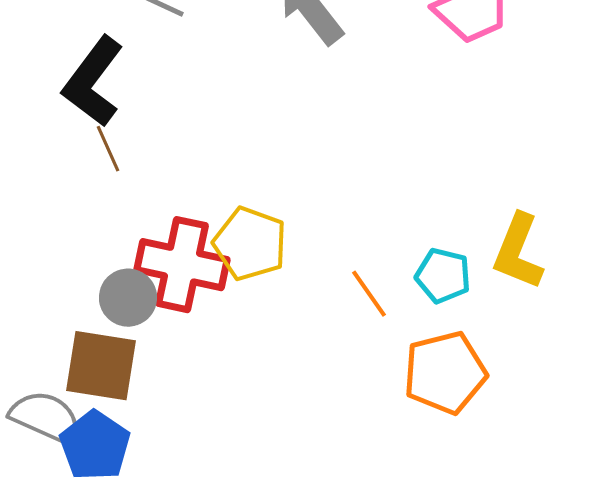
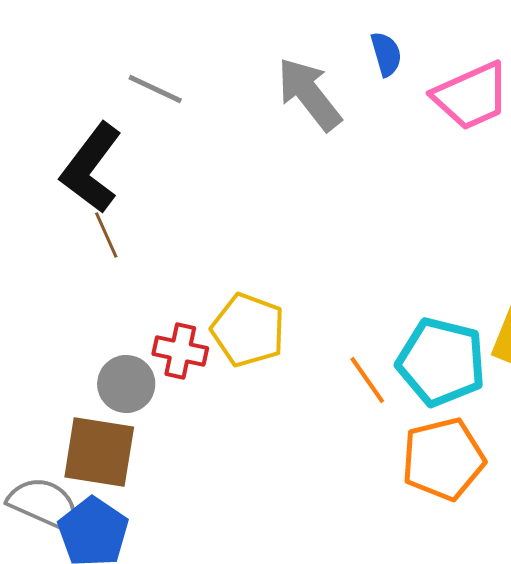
red cross: (182, 265) -> (180, 351), size x0.6
cyan pentagon: (443, 276) -> (441, 362), size x1.6

